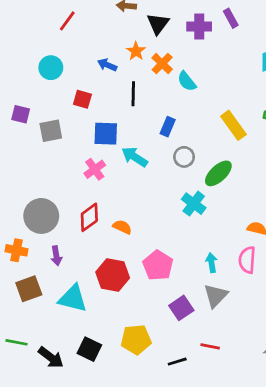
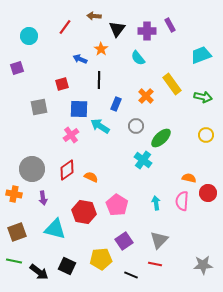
red line: (67, 21) -> (65, 27), moved
orange cross: (162, 64) -> (146, 96), moved
cyan circle: (51, 68) -> (29, 36), moved
cyan semicircle: (187, 81) -> (138, 58), moved
red square: (82, 99) -> (62, 84), turned -32
purple square: (21, 114) -> (17, 68), moved, turned -32
yellow rectangle: (233, 125) -> (172, 84), moved
blue rectangle: (168, 127) -> (116, 104), moved
brown square: (29, 289) -> (17, 232), moved
gray triangle: (216, 296) -> (159, 240), moved
purple square: (181, 308) -> (124, 241), moved
black line: (177, 362) -> (131, 275), turned 40

